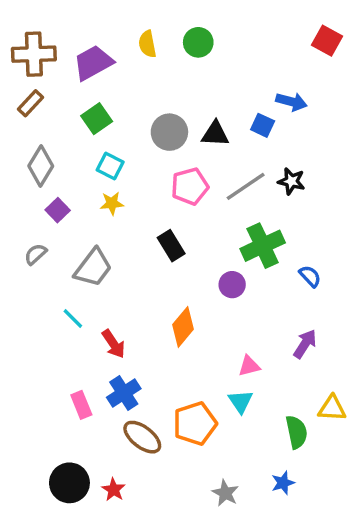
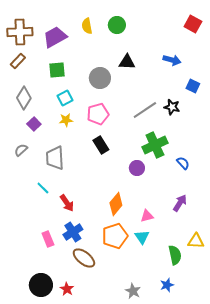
green square: (97, 119) -> (57, 70), turned 30
blue square: (263, 125) -> (193, 86), moved
black triangle: (215, 134) -> (127, 62), moved
cyan square: (110, 166) -> (65, 98), turned 35
pink pentagon: (190, 186) -> (98, 114), moved
gray trapezoid: (93, 268) -> (55, 158), turned 140
orange diamond: (183, 327) -> (116, 204), moved
orange pentagon: (195, 424) -> (115, 236), moved

